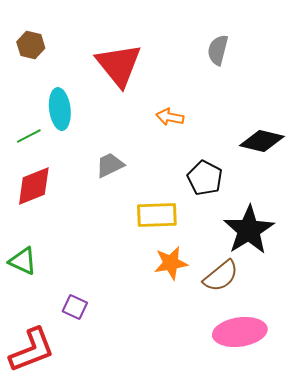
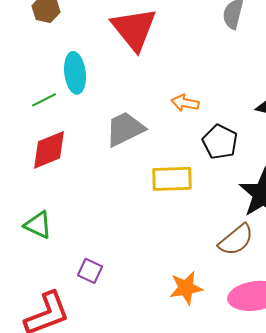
orange arrow: (170, 117) -> (185, 103), moved
gray trapezoid: (110, 165) -> (125, 129), size x1.4
orange star: (171, 263) -> (186, 288), moved

